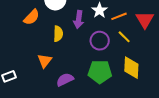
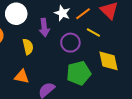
orange triangle: (45, 61) -> (22, 77), turned -42

